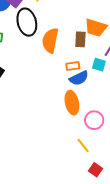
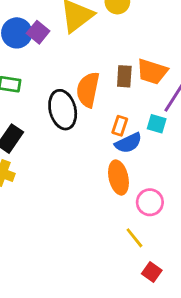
black ellipse: (27, 22) -> (63, 110), moved
brown rectangle: (80, 39) -> (124, 76), moved
orange rectangle: (73, 66) -> (120, 126), turned -64

